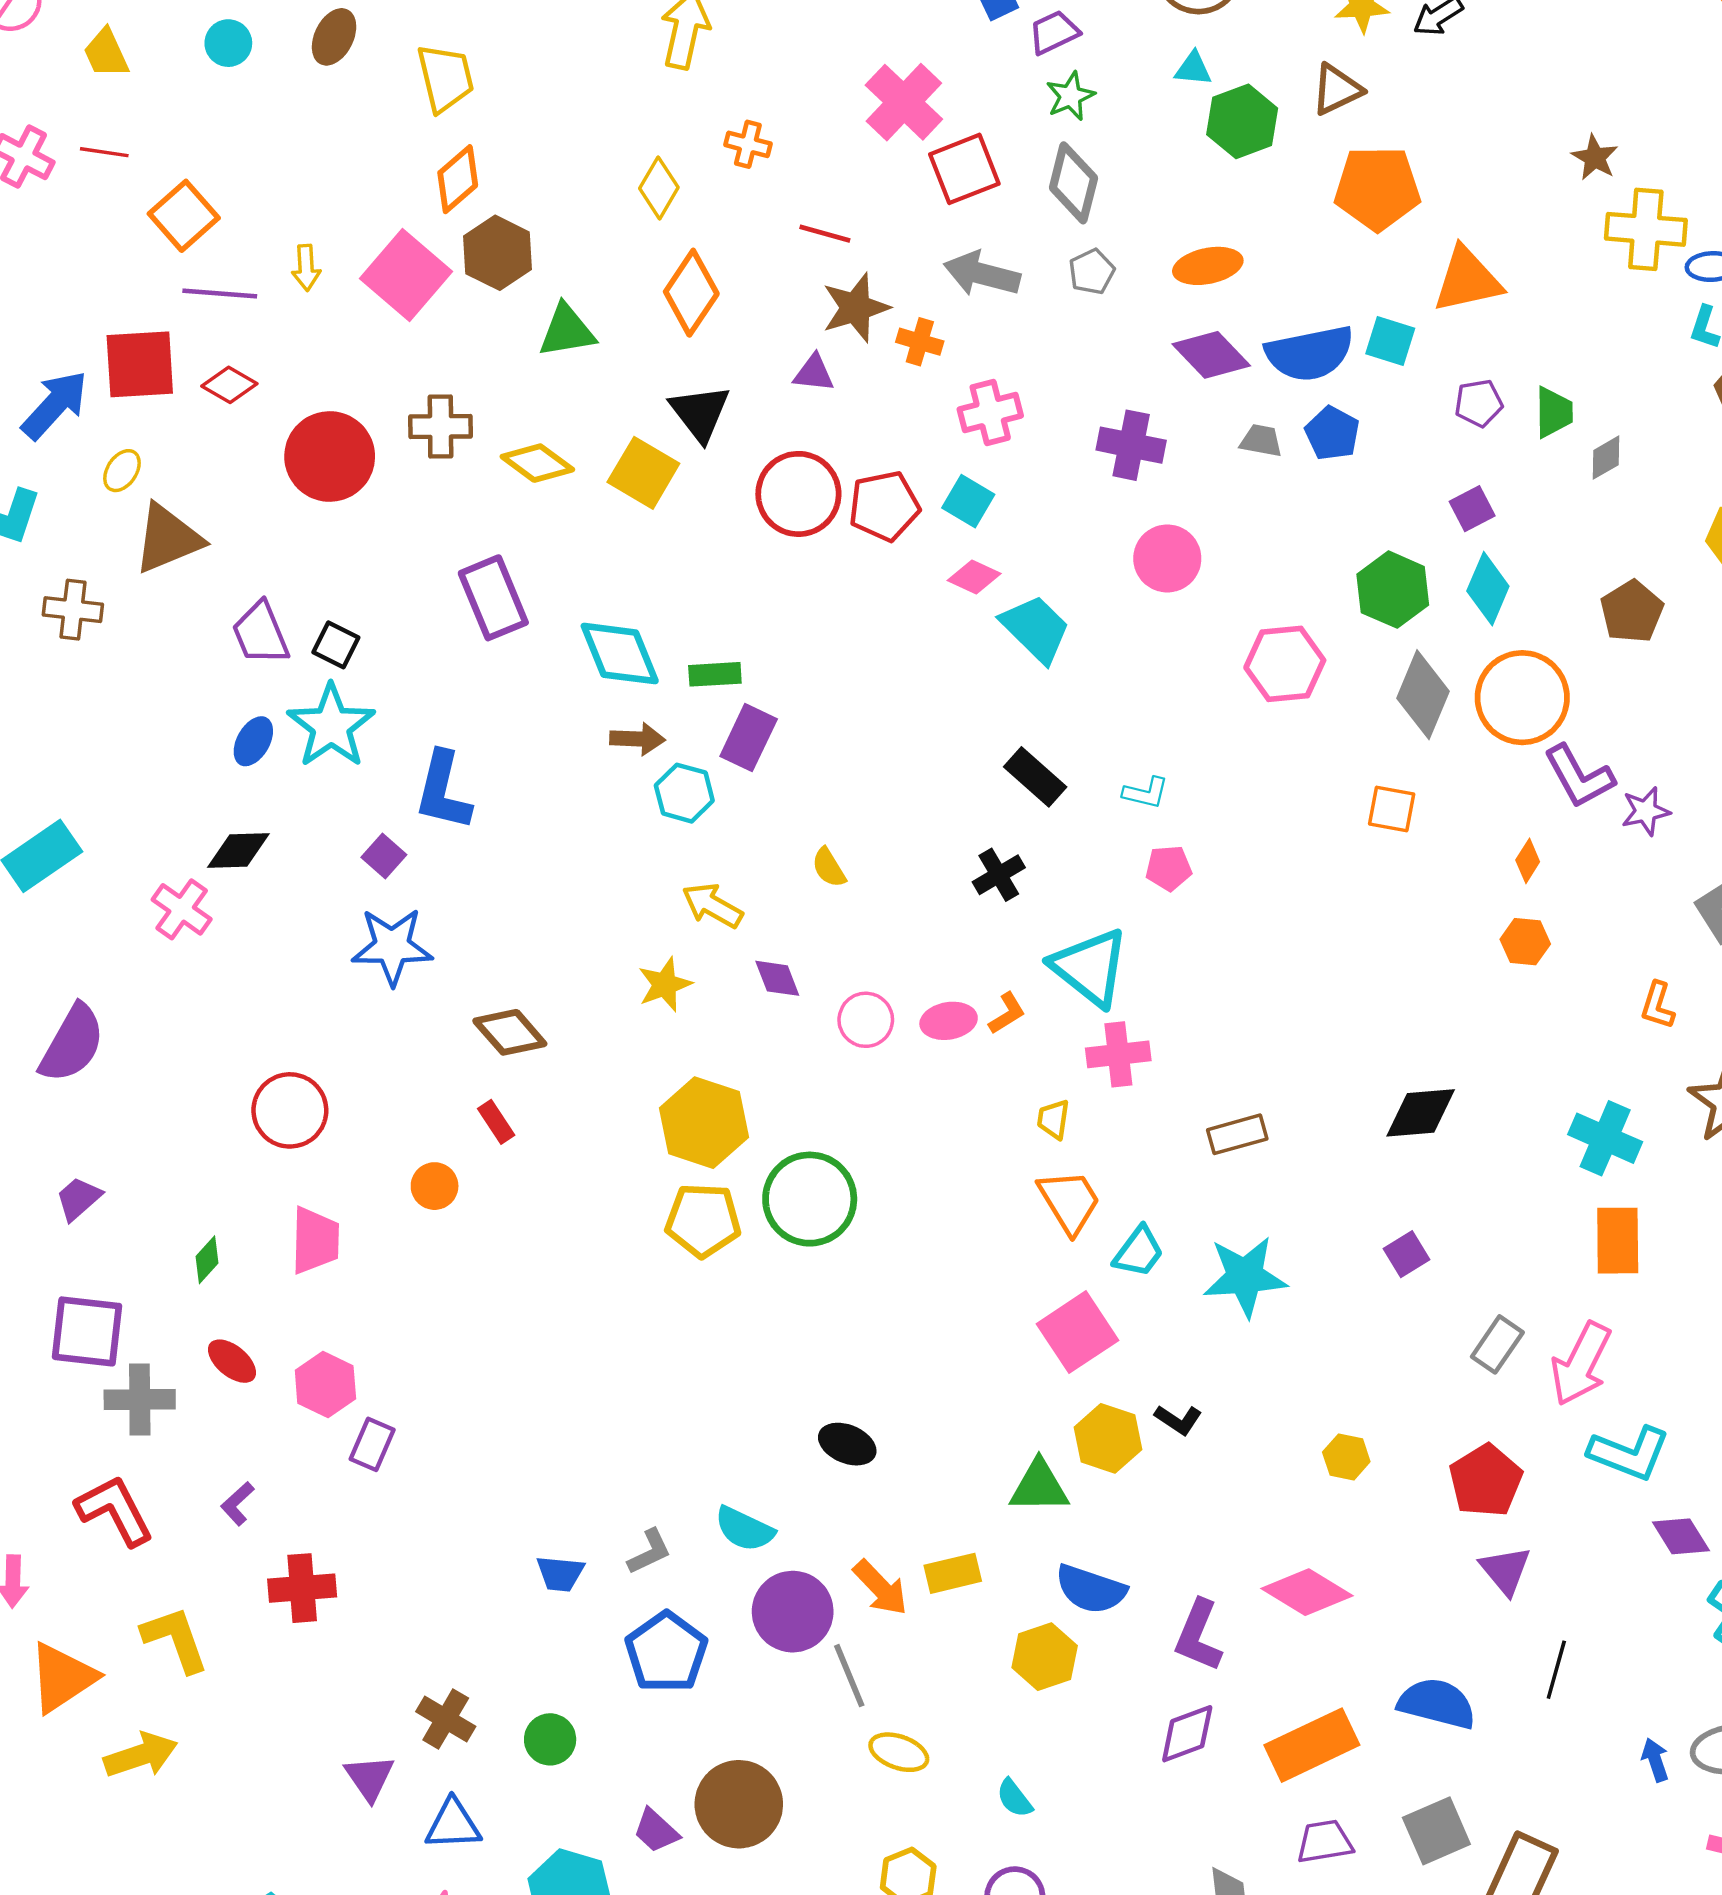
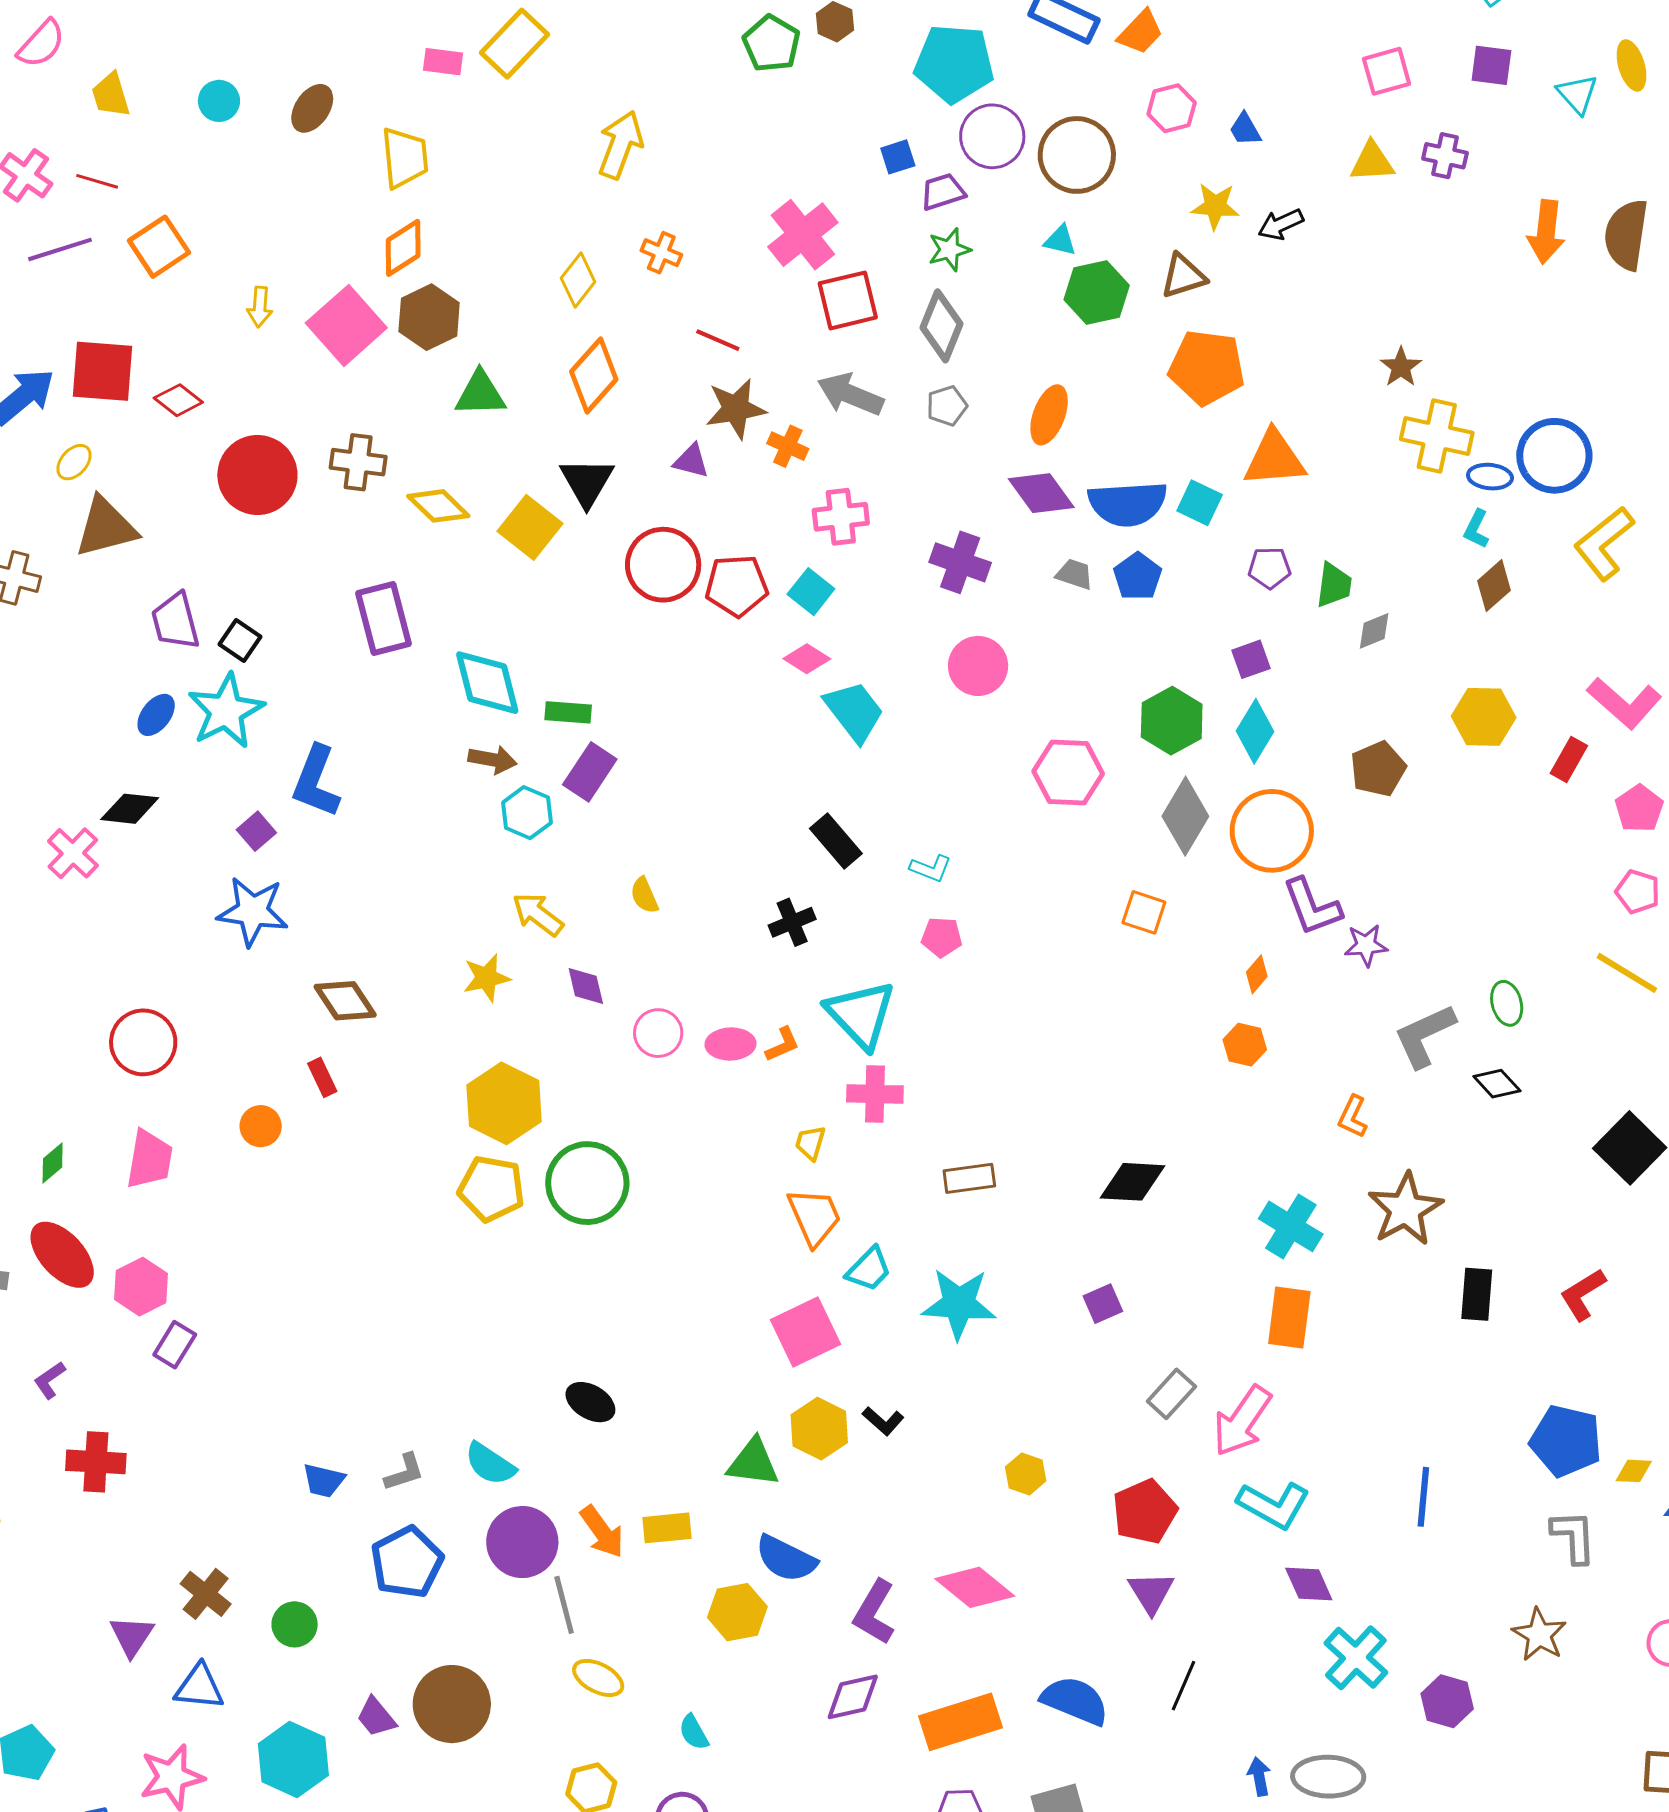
orange ellipse: (1208, 266) -> (1049, 415), turned -66
purple line: (220, 294) -> (60, 249), moved, turned -30
red ellipse: (232, 1361) -> (62, 1255), size x1.6

